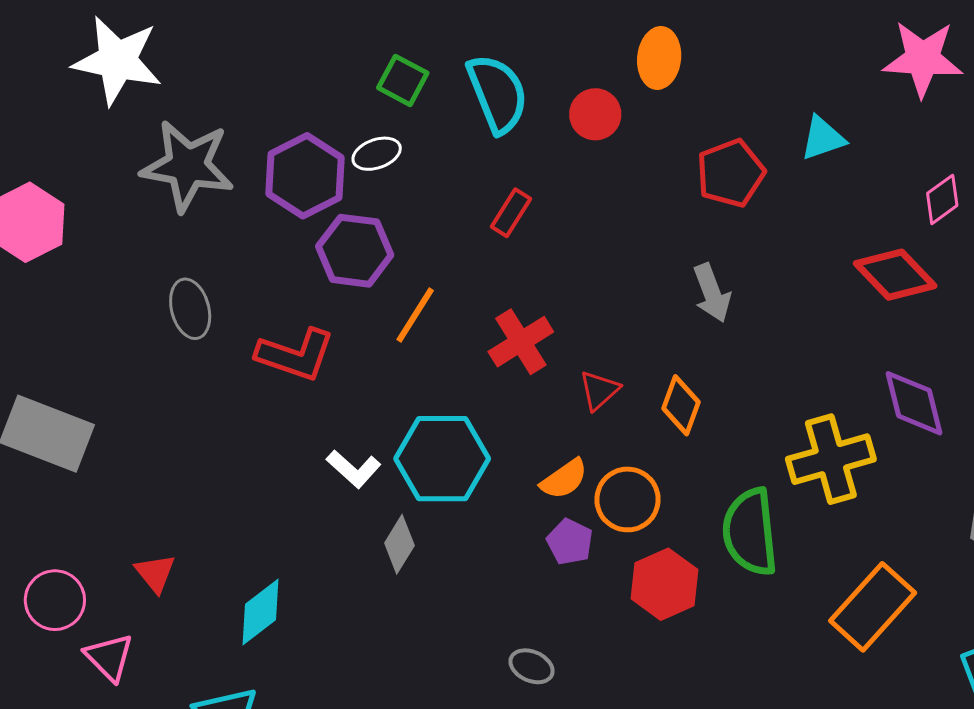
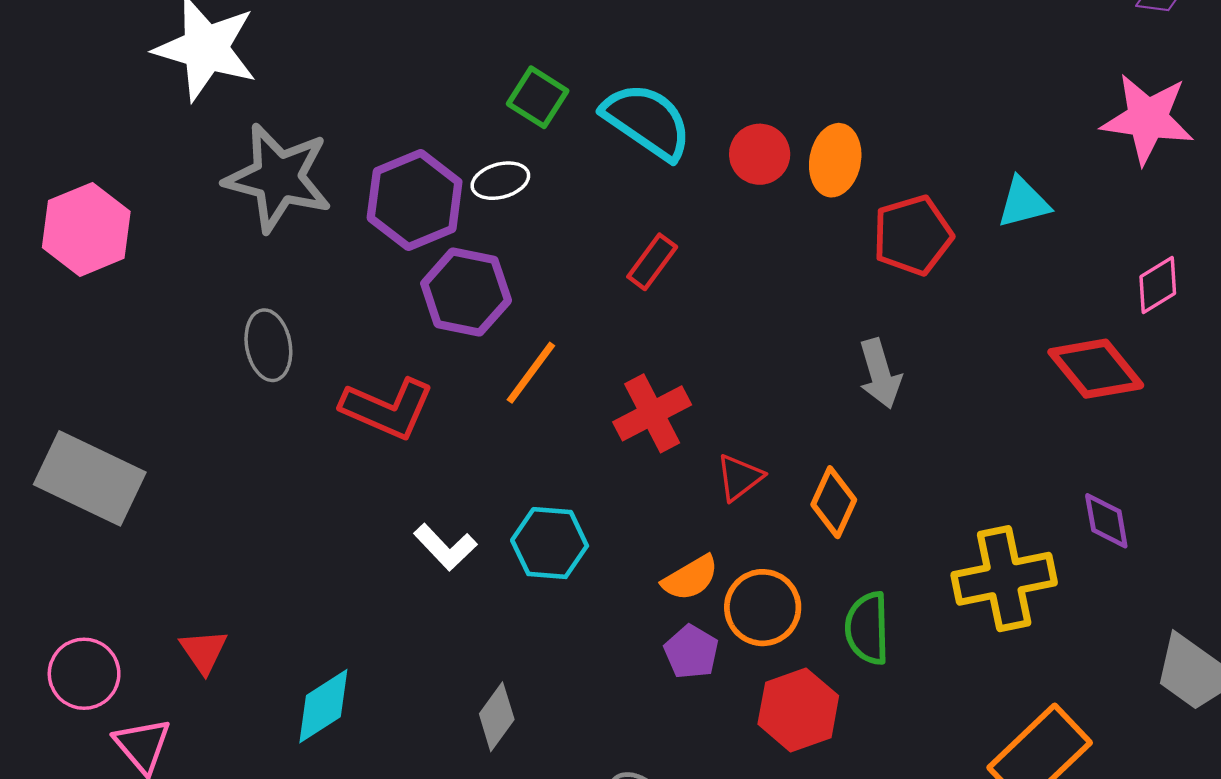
orange ellipse: (659, 58) -> (835, 160), moved
cyan semicircle: (497, 94) -> (647, 121), turned -38
purple diamond: (914, 403) -> (1106, 521), size x0.7
cyan hexagon: (442, 459) -> (550, 543), size x0.7
green semicircle: (750, 532) -> (867, 628), moved, size x0.7
gray diamond: (399, 544) -> (497, 717), moved

